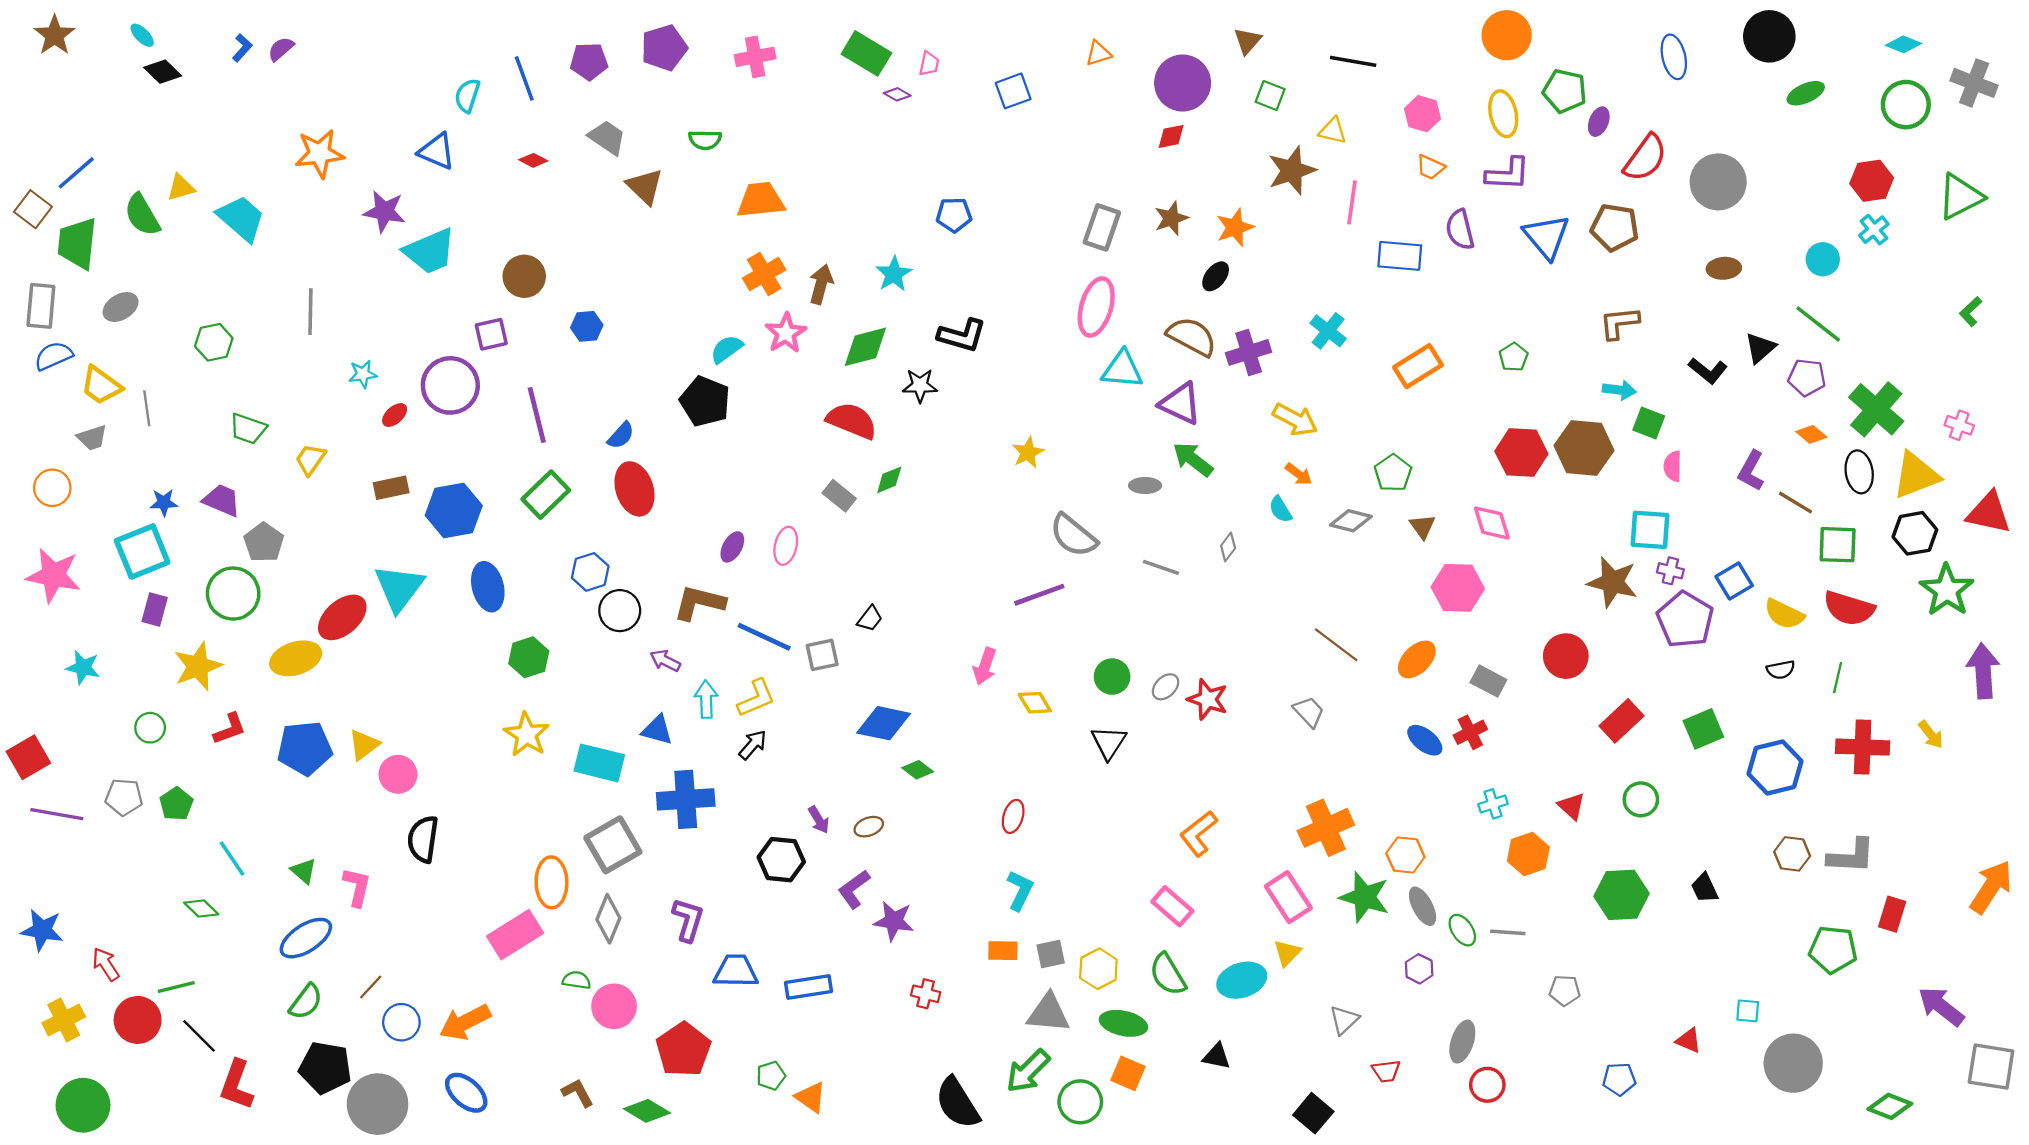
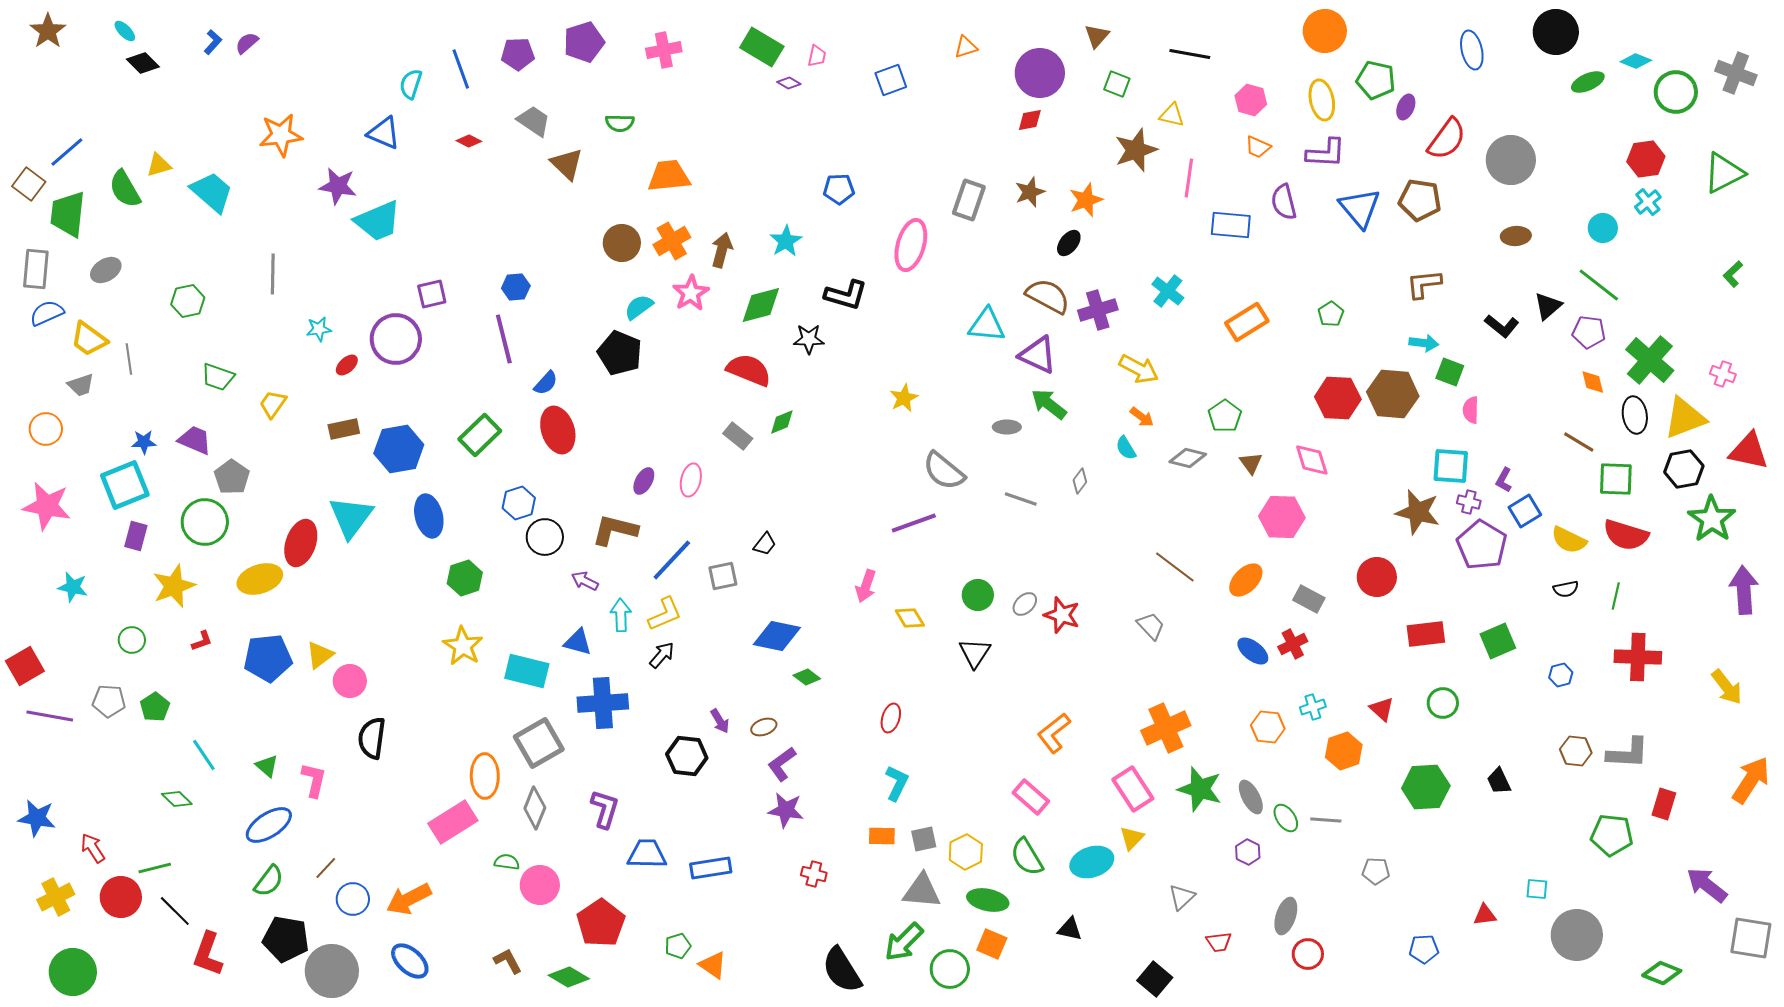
cyan diamond: (1904, 44) -> (1636, 61), moved
brown circle: (524, 276) -> (622, 243), moved
pink ellipse: (1096, 307) -> (911, 245), moved
purple line: (537, 415) -> (504, 339), moved
orange diamond: (1811, 434) -> (1593, 382), turned 36
purple L-shape: (1751, 471) -> (1504, 480), moved, size x0.7
red ellipse: (342, 617) -> (301, 543), turned -30
blue line: (764, 637) -> (672, 560), turned -72
red rectangle: (1622, 721) -> (1426, 634), turned 36
red L-shape: (230, 729) -> (202, 641), size x0.7
yellow arrow: (1931, 735) -> (1727, 687), moved, size x1.4
blue hexagon: (1775, 768) -> (1561, 675), size x0.5
orange hexagon: (1405, 855) -> (1268, 727), moved
purple L-shape: (854, 889) -> (782, 764), moved
red triangle: (1689, 1040) -> (1485, 915), turned -30

